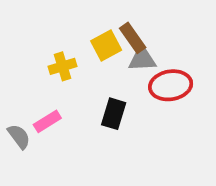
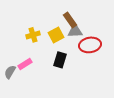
yellow square: (106, 45) -> (56, 35), moved
gray semicircle: (19, 136) -> (10, 72), turned -112

